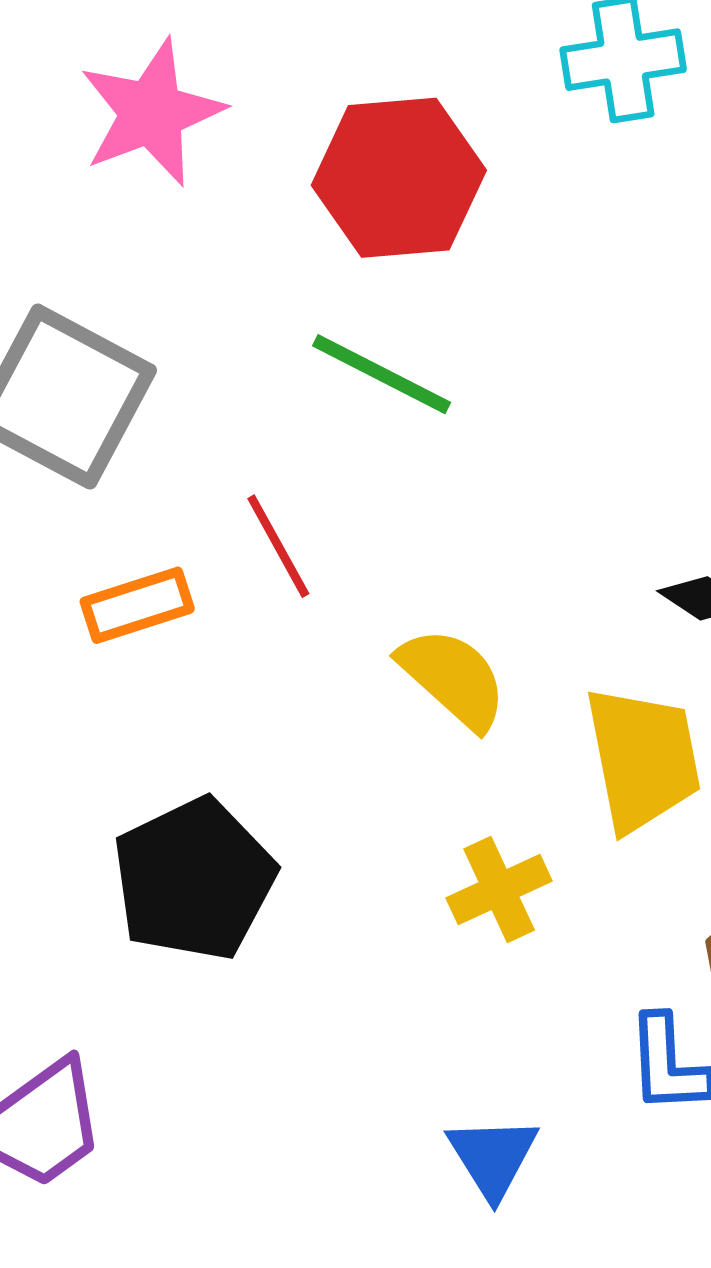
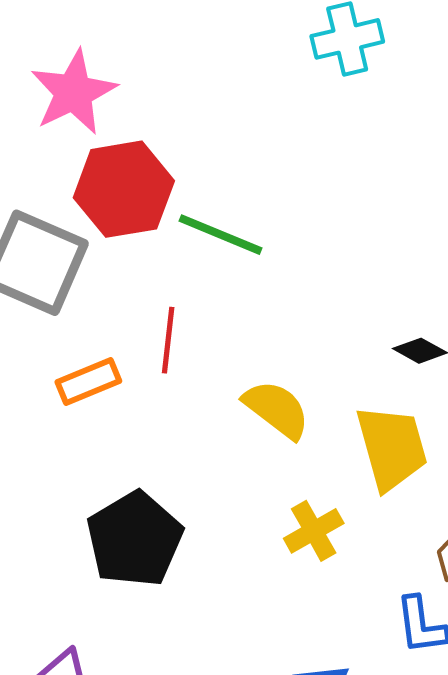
red hexagon: (399, 178) -> (124, 189), moved
red line: (278, 546) -> (168, 340), turned 40

